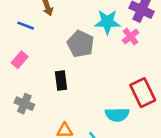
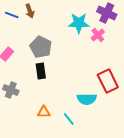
blue line: (26, 26) -> (12, 15), moved
gray pentagon: (81, 44) -> (41, 47), moved

